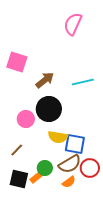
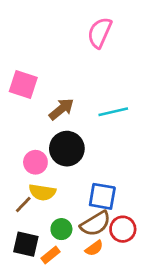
yellow semicircle: (58, 137) -> (42, 192), moved
orange rectangle: (37, 177) -> (50, 255), moved

